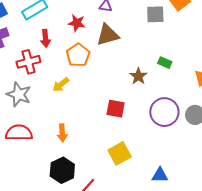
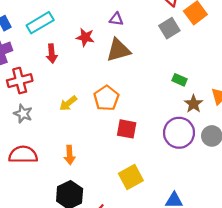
gray square: (155, 14) -> (169, 28), turned -30
orange pentagon: (78, 55) -> (106, 98), moved
red cross: (28, 62) -> (20, 81), moved
brown star: (138, 76) -> (194, 104), moved
gray star: (19, 94) -> (23, 114), size x0.7

